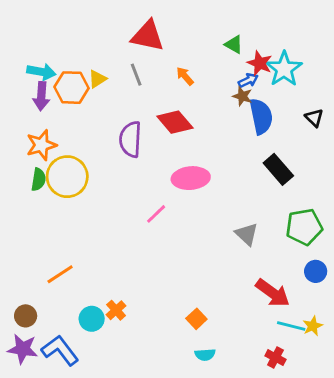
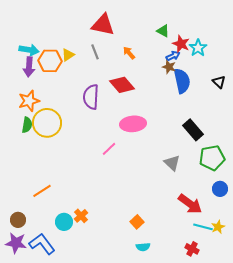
cyan star: (284, 69) -> (198, 48), size x0.7
black rectangle: (278, 169) -> (193, 130), moved

